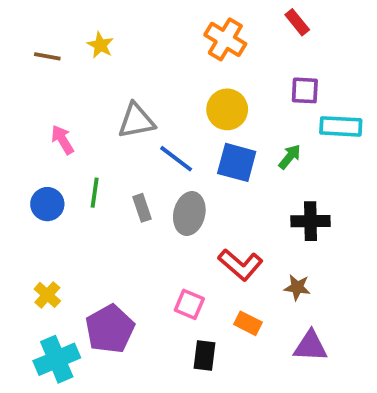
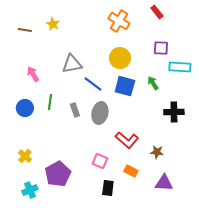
green arrow: (290, 157) -> (153, 83), turned -72
black cross: (310, 221) -> (174, 112), moved
cyan cross: (57, 359) -> (30, 190), size x0.7

